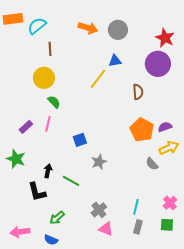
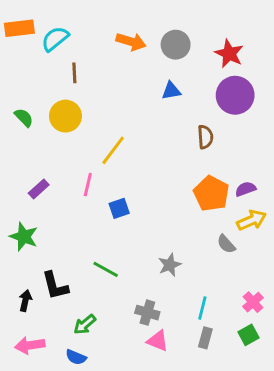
red star: (165, 38) -> (229, 54), moved
yellow line: (98, 79) -> (113, 150), moved
green semicircle: (54, 102) -> (24, 118), moved
pink line: (48, 124) -> (88, 185), moved
gray star: (99, 162) -> (170, 265), moved
black arrow: (48, 171) -> (25, 301), moved
gray cross: (99, 210) -> (147, 313), turned -35
green square: (167, 225) -> (249, 335), turned -32

